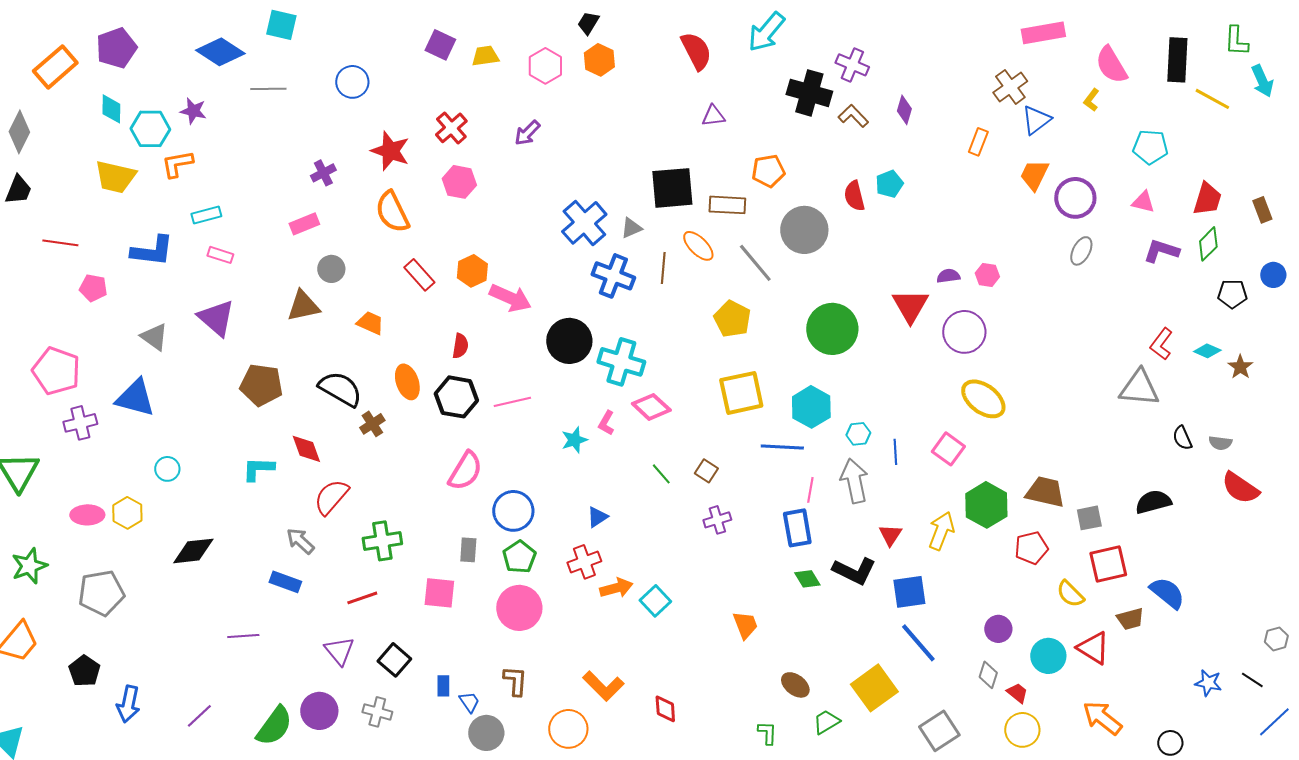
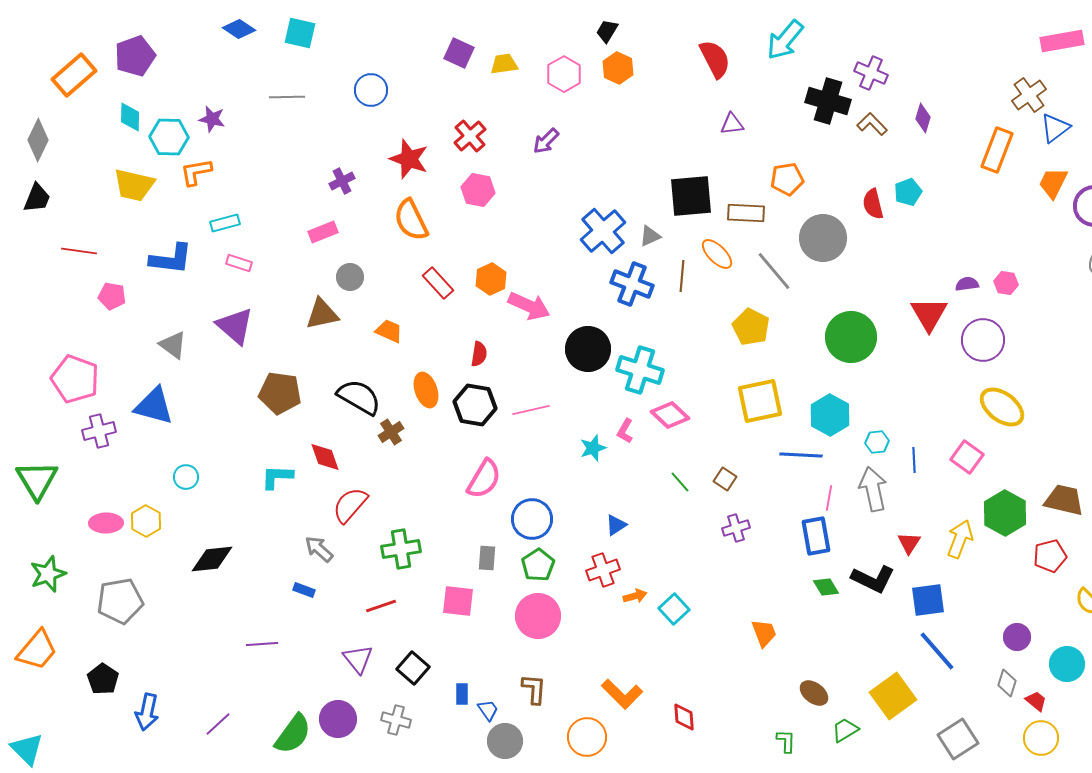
blue diamond: (220, 52) -> (239, 29), moved, size x0.7
orange rectangle: (978, 142) -> (997, 150), size x1.6
blue rectangle: (285, 582) -> (304, 590), size x0.7
orange arrow: (616, 588) -> (635, 596), size x0.7

